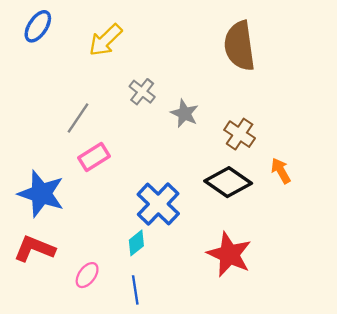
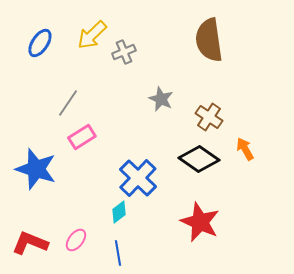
blue ellipse: (38, 26) -> (40, 43), moved
gray cross: (142, 92) -> (124, 52), moved, turned 30
red L-shape: (34, 249) -> (30, 243), moved

